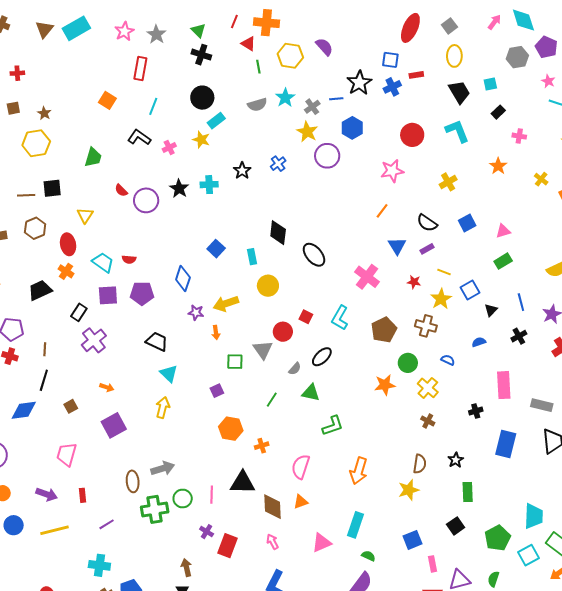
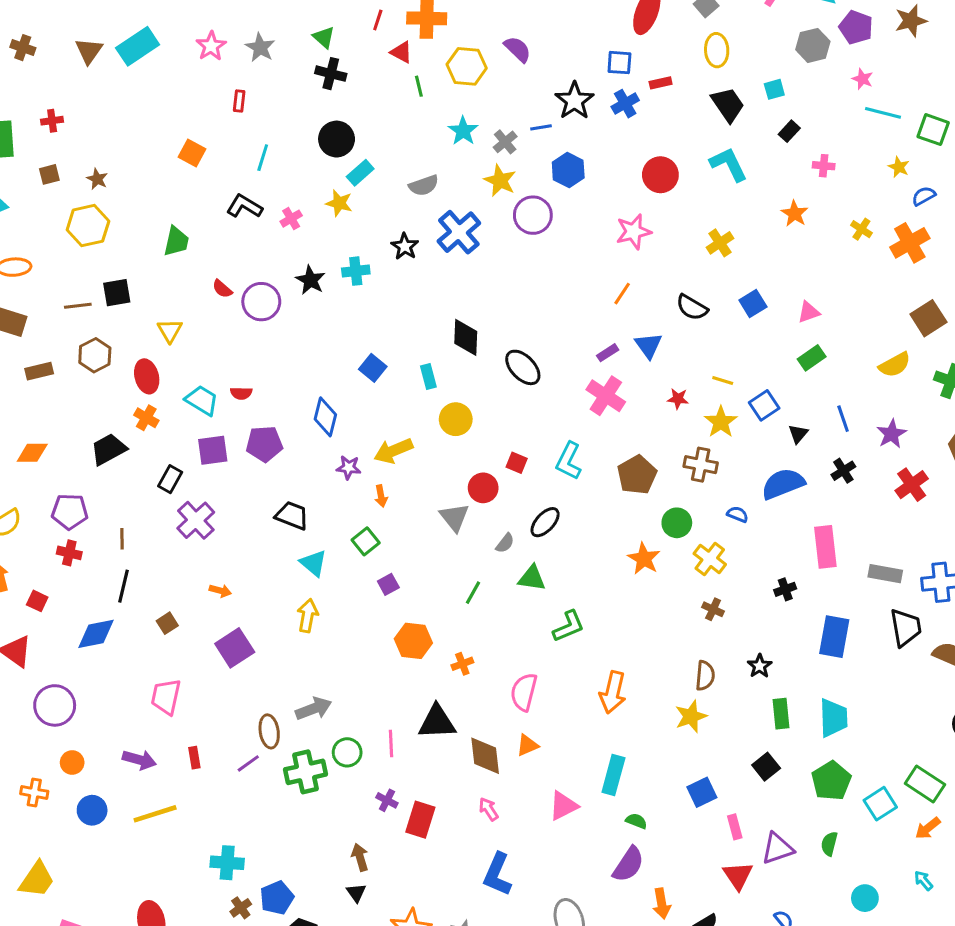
red rectangle: (140, 68) -> (239, 101), size x0.6
gray semicircle: (257, 105) -> (424, 185), moved
blue cross: (278, 164) -> (459, 232), size x1.8
purple rectangle: (427, 249) -> (608, 353), moved
blue semicircle: (479, 342) -> (783, 484), size x2.0
green square: (235, 362) -> (366, 541), moved, turned -36
orange star: (385, 385) -> (644, 559), turned -30
cyan trapezoid: (534, 516) -> (833, 718), moved
purple line: (107, 524) -> (248, 763), moved

